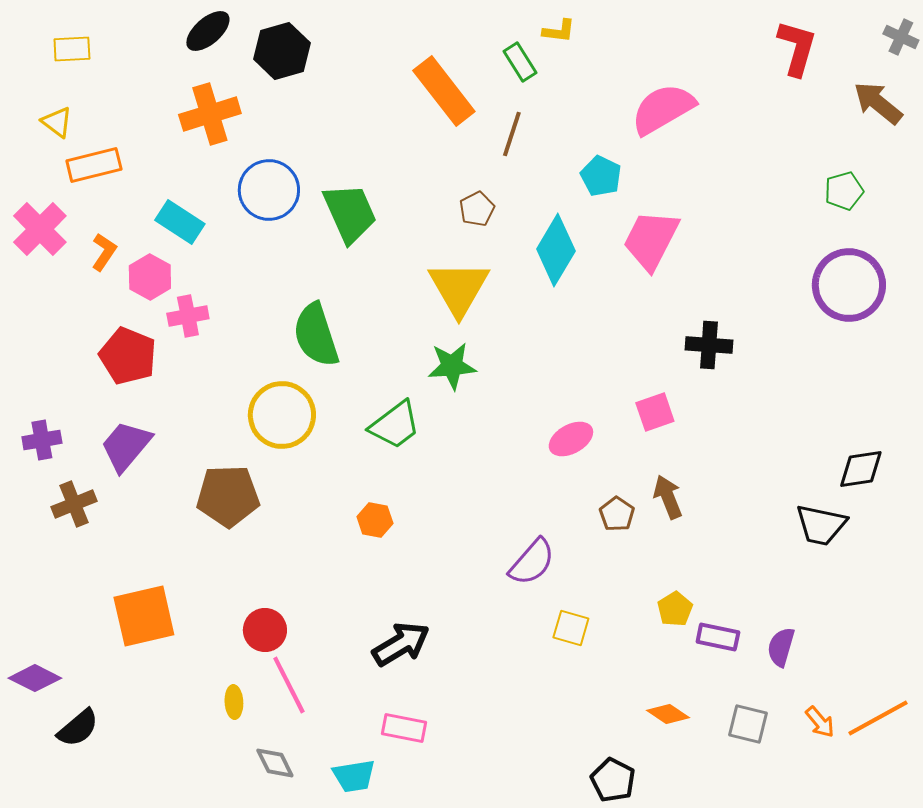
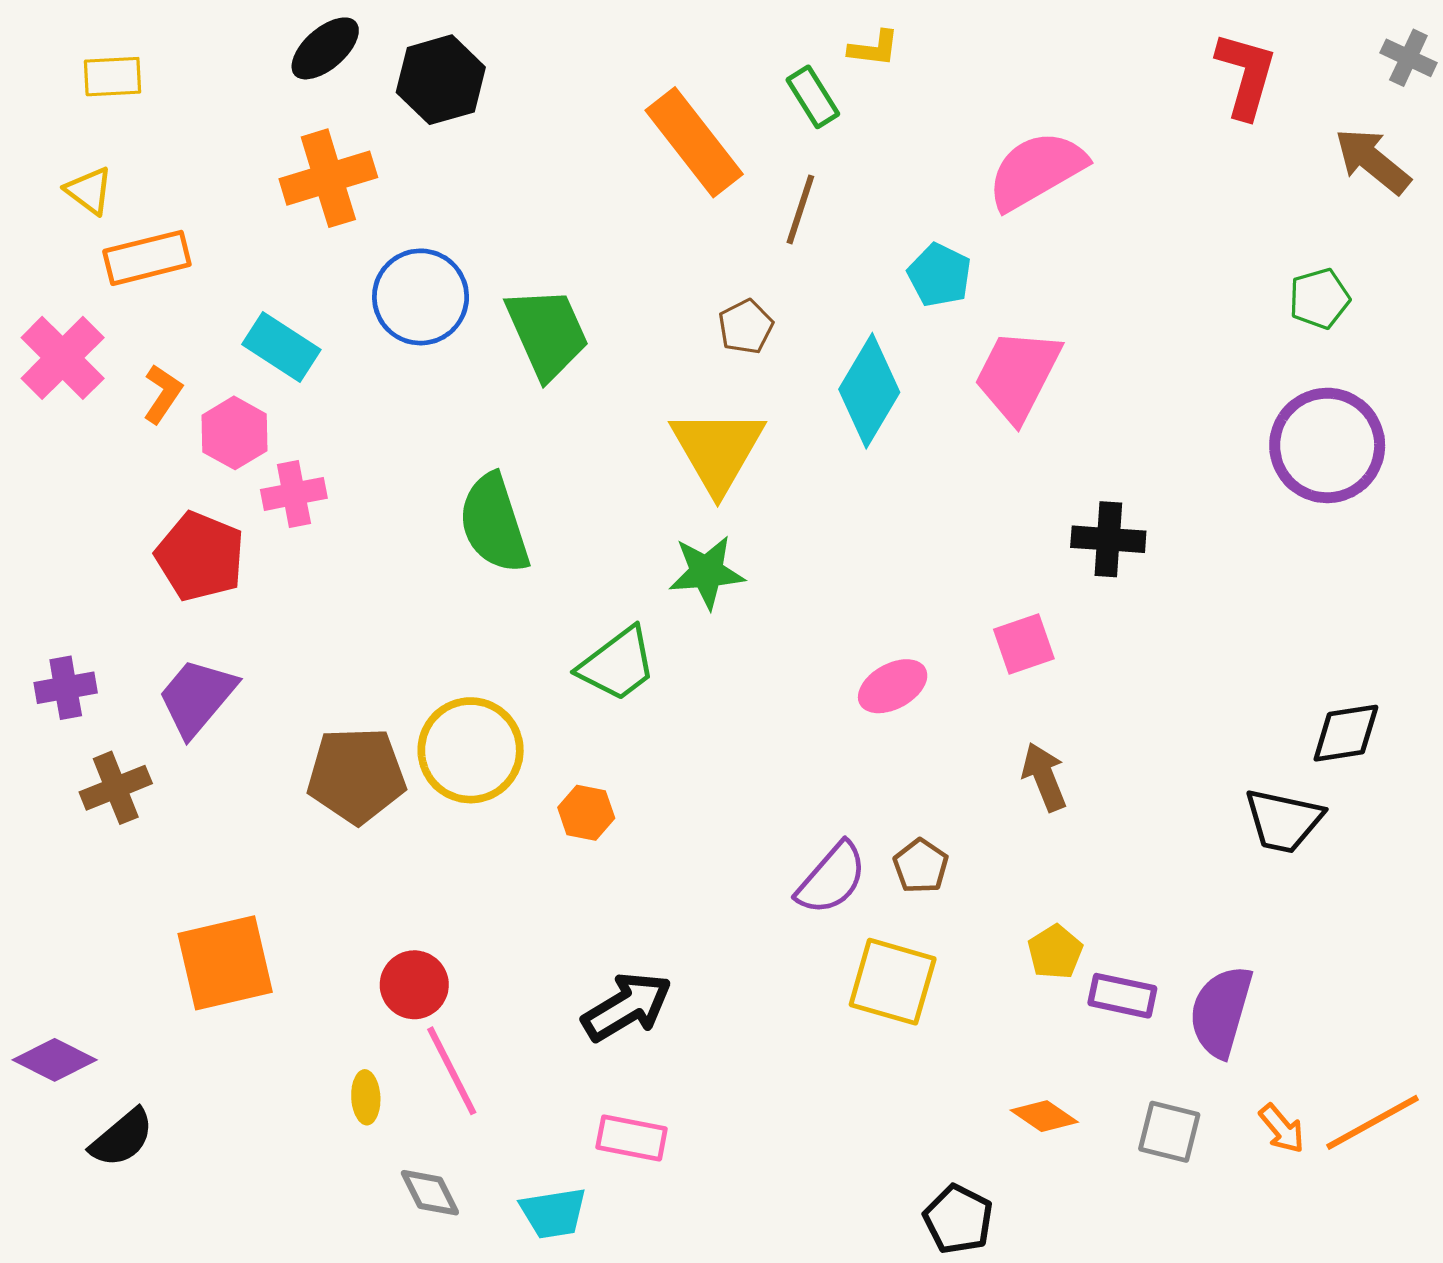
yellow circle: (282, 415) -> (471, 750), moved
brown pentagon: (617, 514) -> (921, 866), moved
yellow square: (571, 628) -> (893, 982), size x1.5
purple semicircle: (781, 647) -> (1221, 1011), size x1.5

